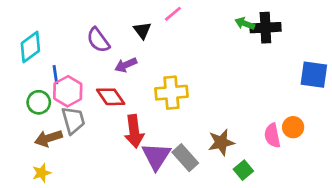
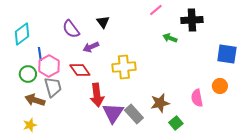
pink line: (173, 14) -> (156, 10), moved
green arrow: (245, 23) -> (170, 38), moved
orange circle: (293, 127) -> (220, 86), moved
brown arrow: (48, 138) -> (35, 100), turned 36

